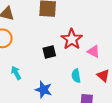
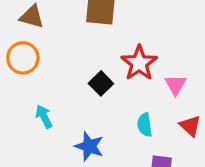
pink triangle: (94, 51) -> (175, 85), turned 32
black square: (49, 52) -> (101, 83), turned -32

